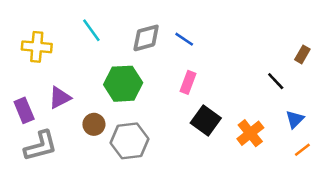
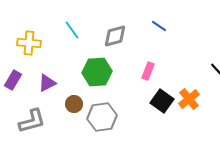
blue line: (184, 39) -> (159, 26), moved
purple rectangle: (24, 110) -> (13, 80), moved, turned 54
orange cross: (250, 133) -> (189, 99), moved

